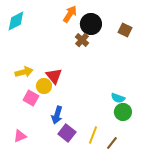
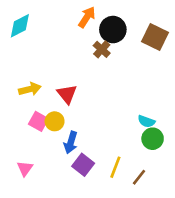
brown square: (125, 30) -> (155, 37), size x1.5
yellow circle: (44, 86) -> (55, 121), moved
pink triangle: (20, 136) -> (25, 168), turned -32

